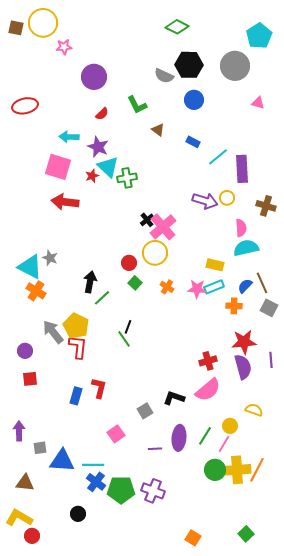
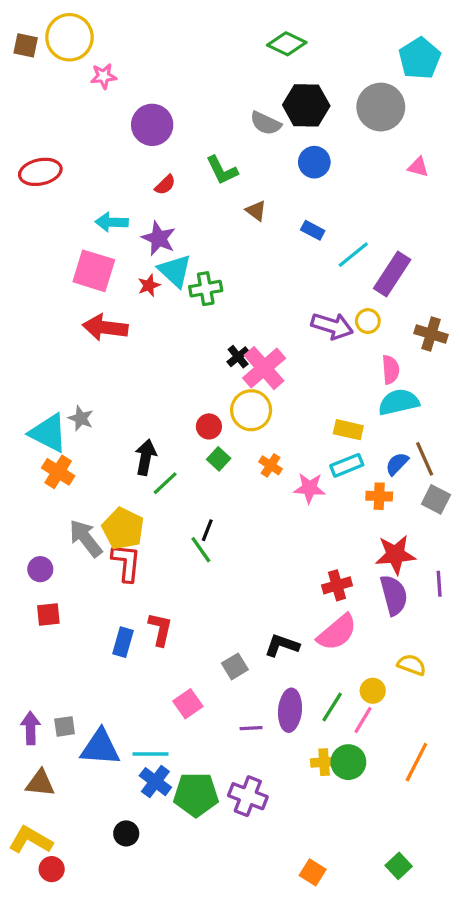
purple rectangle: (242, 169) -> (392, 274), turned 36
pink star: (197, 289) -> (309, 488), moved
purple arrow: (19, 431) -> (31, 728), moved
yellow cross: (237, 470) -> (324, 762), moved, size x0.6

